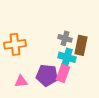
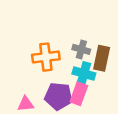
orange cross: (15, 44) -> (46, 57), moved

